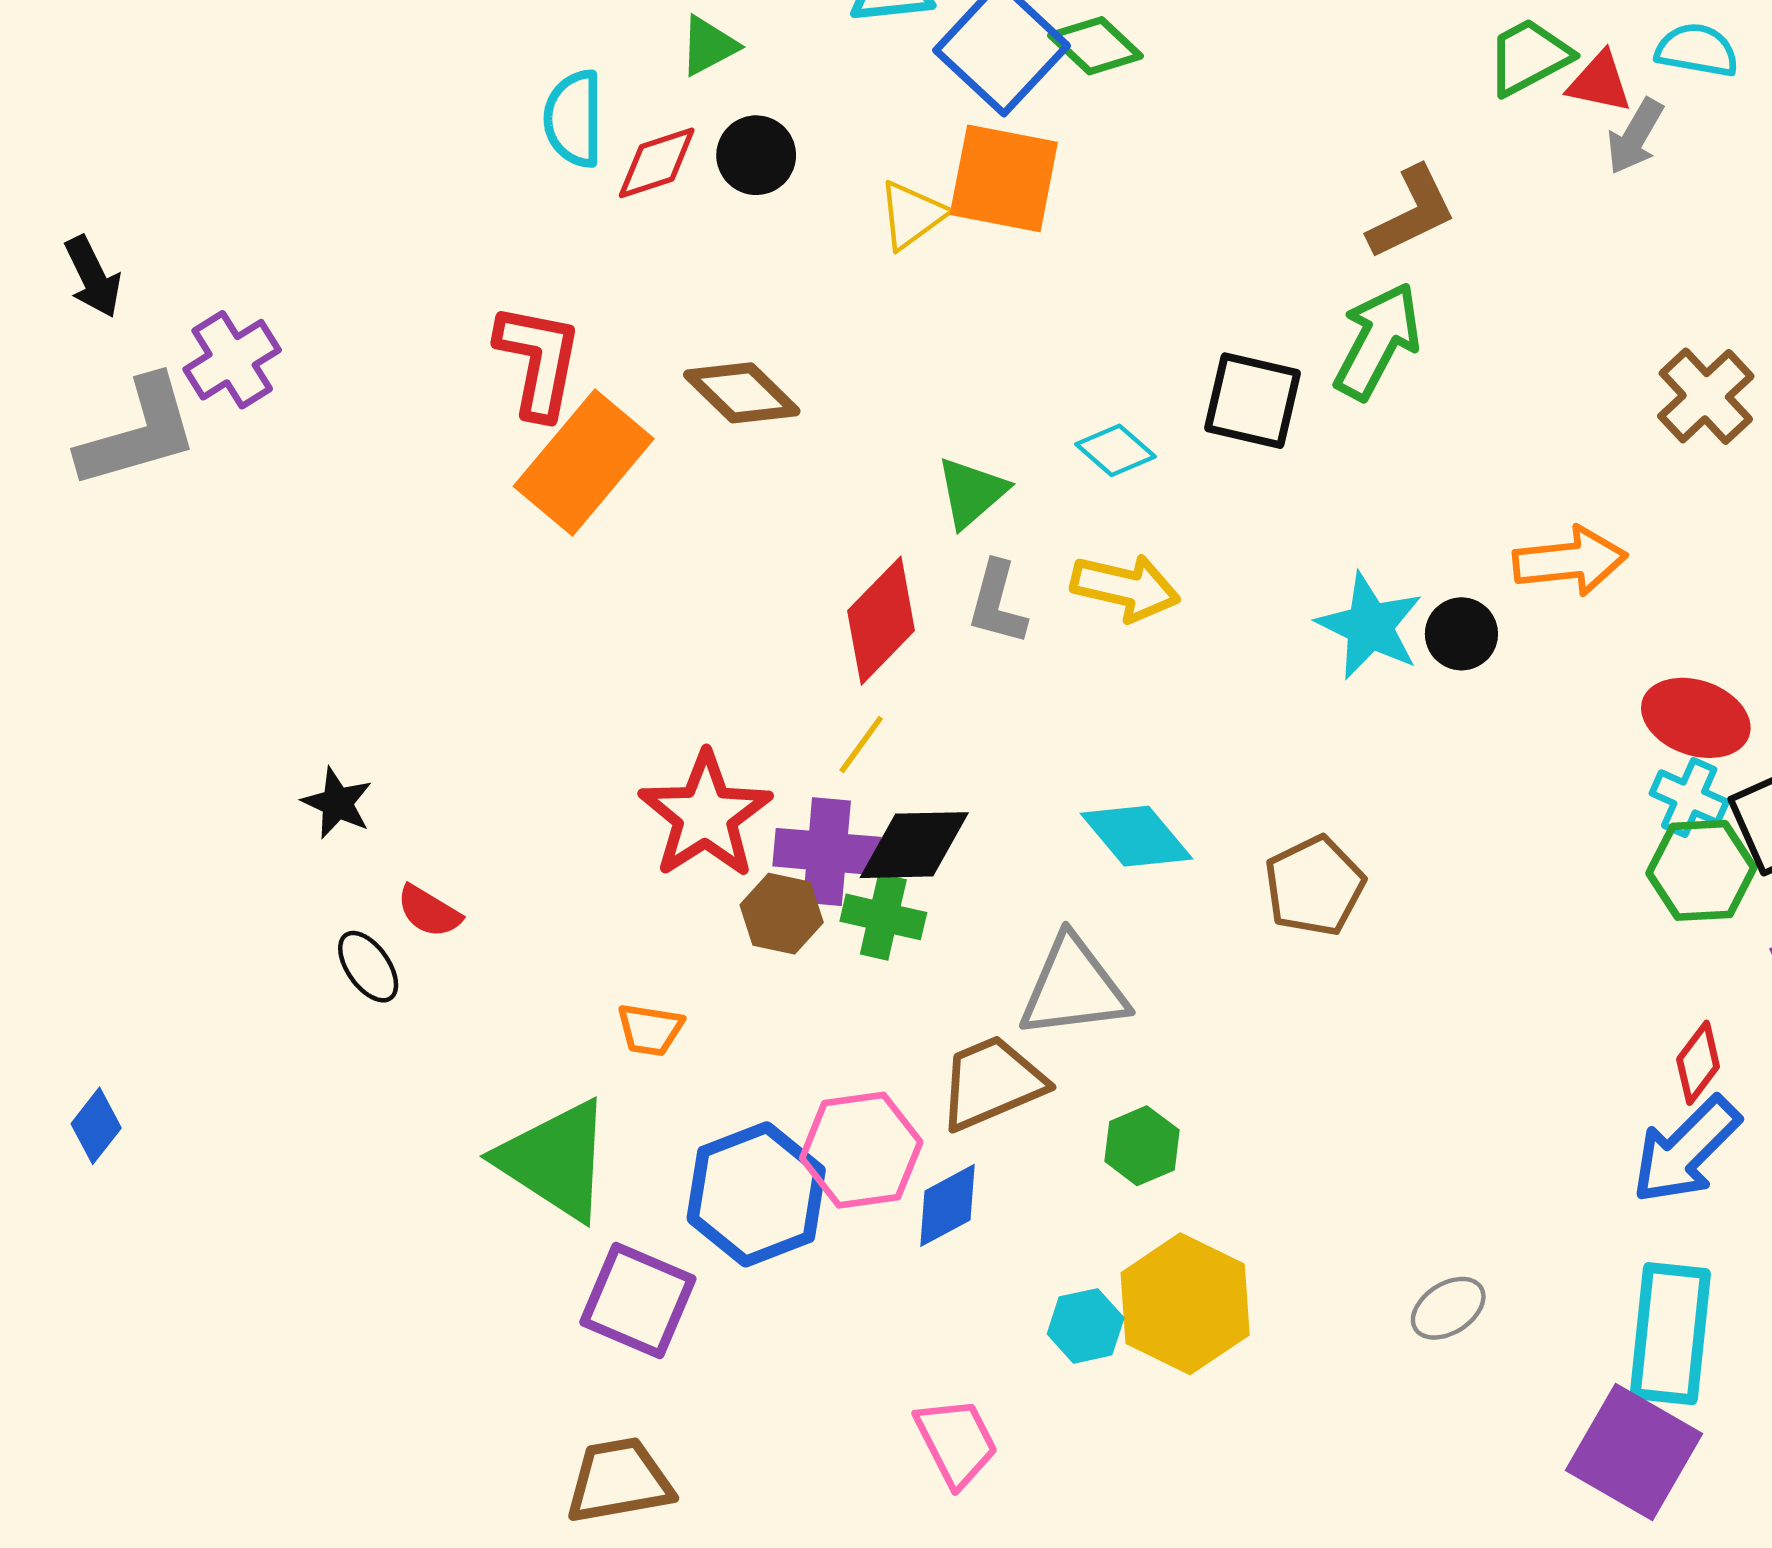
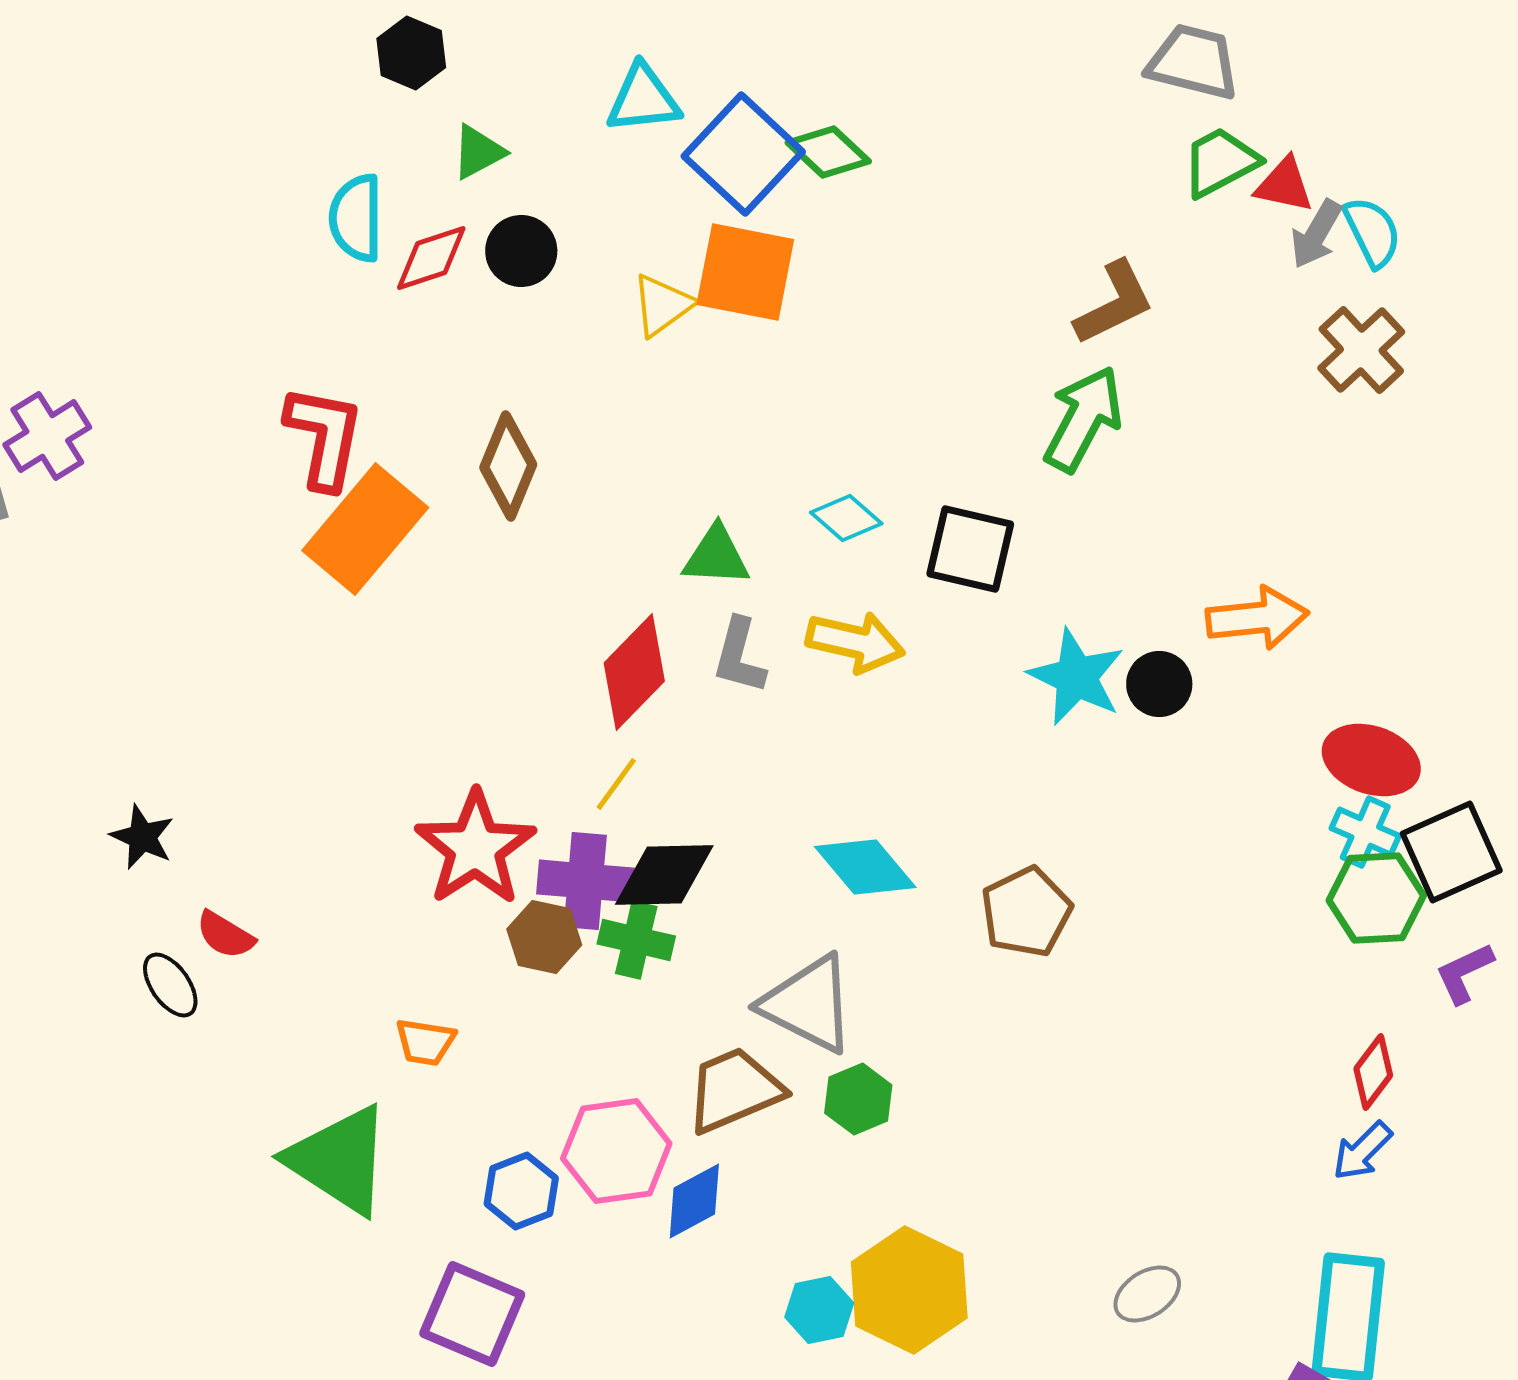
cyan semicircle: (1697, 50) -> (1372, 232), moved, turned 54
brown diamond: (742, 393) -> (508, 466), turned 68
brown cross: (1706, 396) -> (1361, 350), moved
black square: (1253, 401) -> (970, 549), moved
green triangle: (972, 492) -> (716, 556), turned 44
gray triangle: (1073, 988) -> (808, 1004), turned 34
green hexagon: (1142, 1146) -> (858, 1099), moved
blue arrow: (1686, 1150) -> (1362, 1151), size x0.6
blue hexagon: (756, 1194) -> (521, 1191), size x0.6
purple square: (638, 1300) -> (472, 1314), moved

